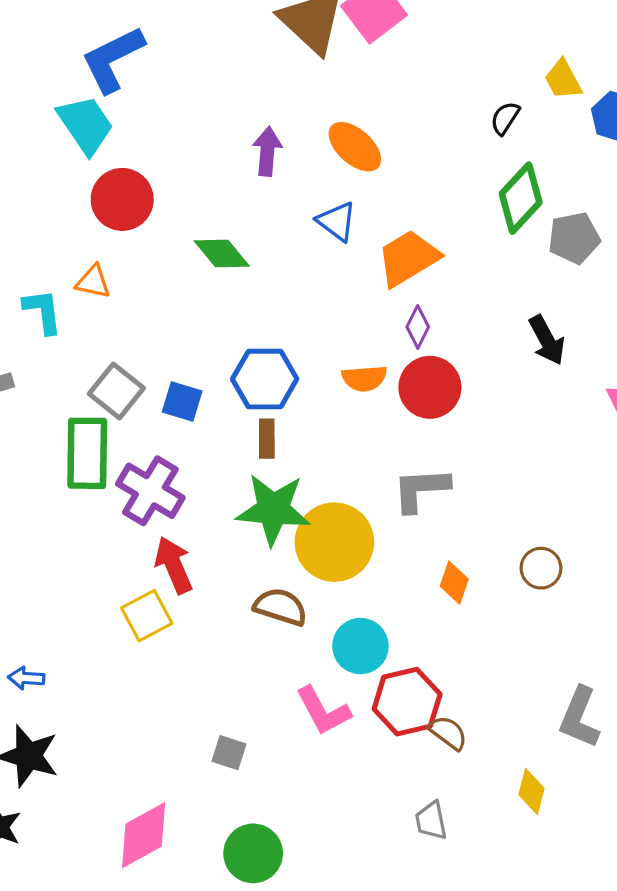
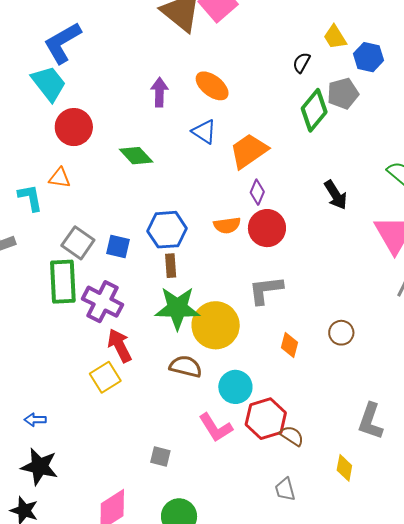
gray pentagon: (574, 238) -> (343, 94), moved

